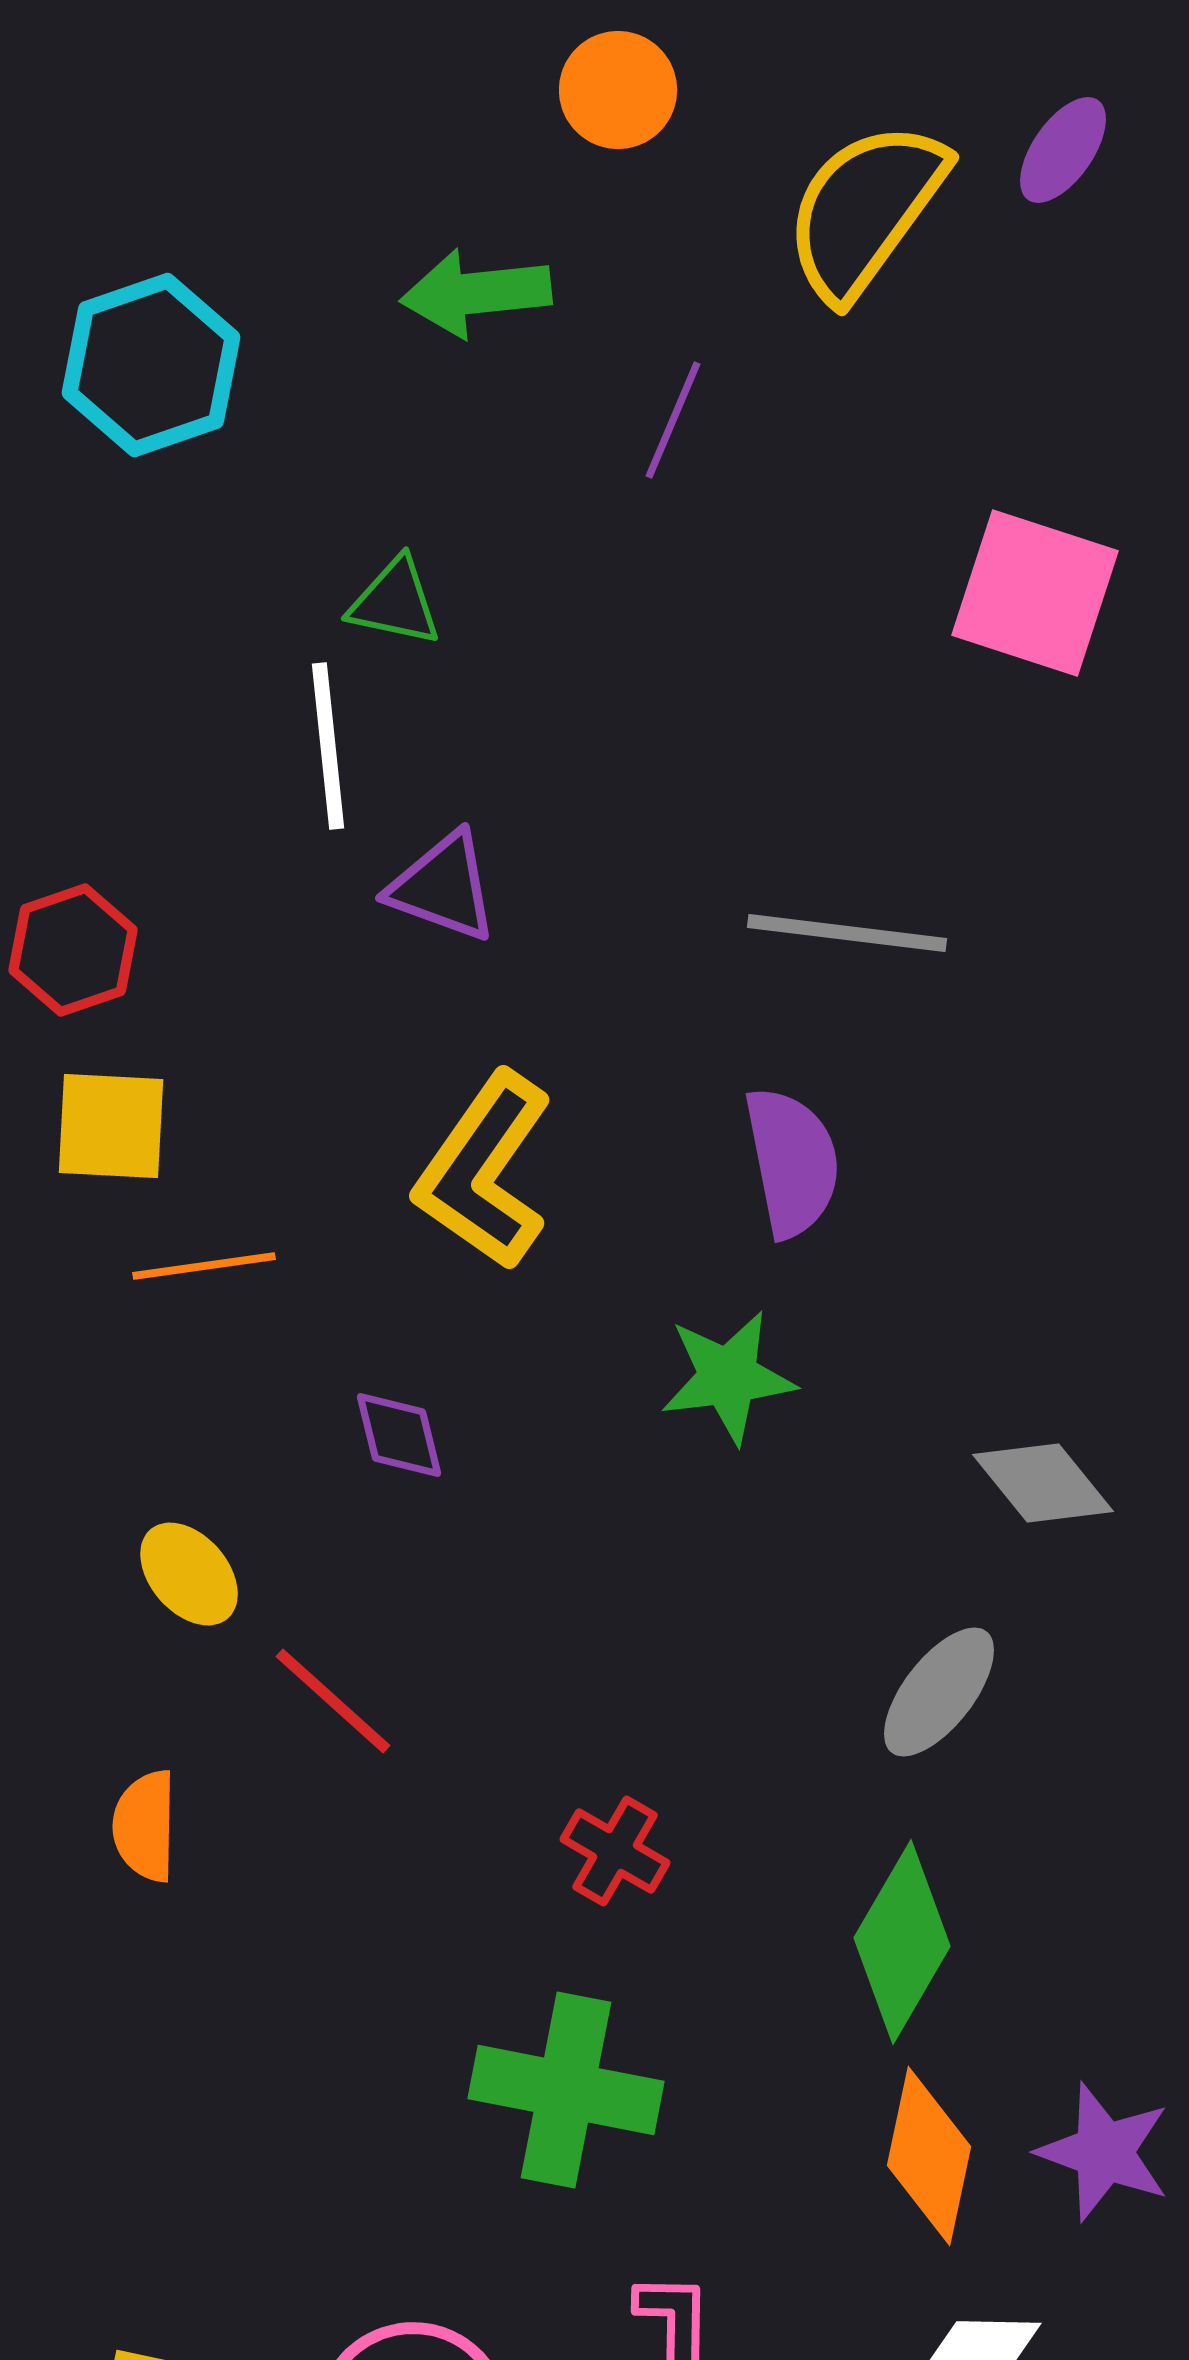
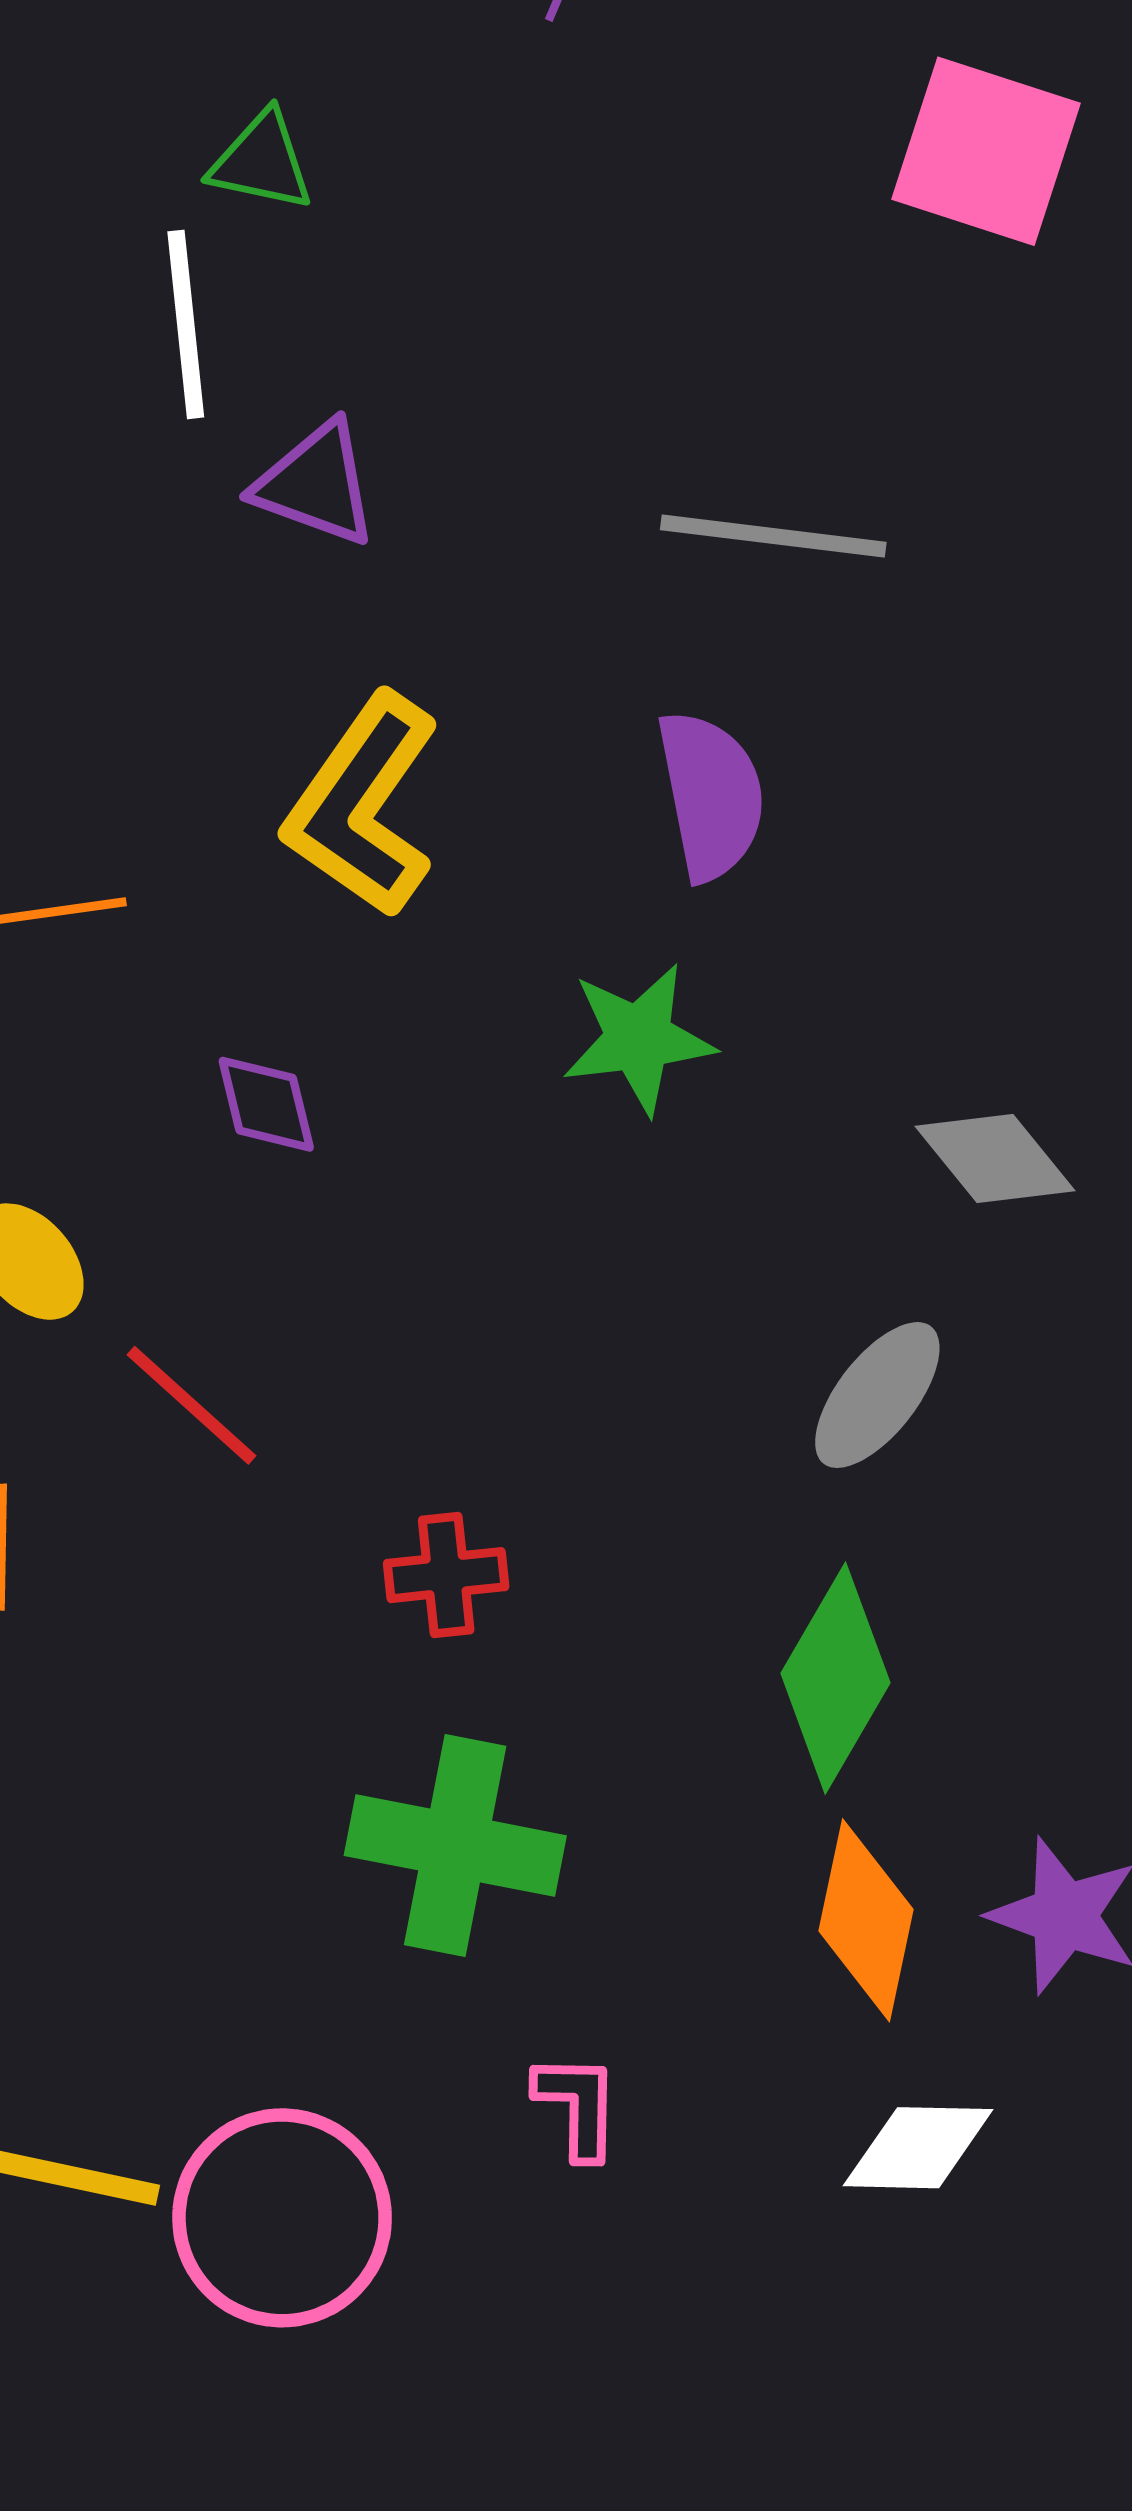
red cross: (615, 1851) -> (446, 1575), moved, turned -36

